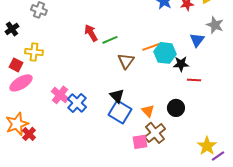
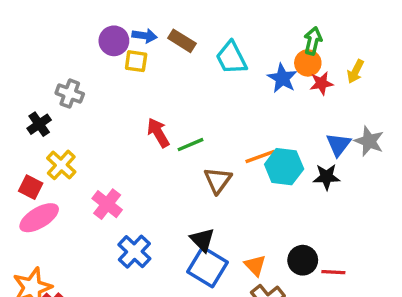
gray star: (215, 25) -> (369, 141), moved
black cross: (12, 29) -> (39, 124), moved
yellow cross: (34, 52) -> (61, 165), turned 36
black star: (181, 64) -> (327, 177), moved
red line: (194, 80) -> (333, 272), moved
pink cross: (60, 95) -> (107, 204), moved

